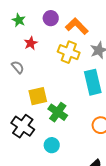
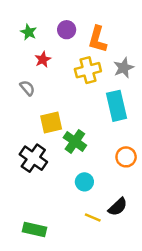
orange L-shape: (77, 26) -> (97, 39), turned -120
yellow cross: (69, 52) -> (88, 70), turned -35
cyan circle: (52, 145) -> (84, 182), moved

